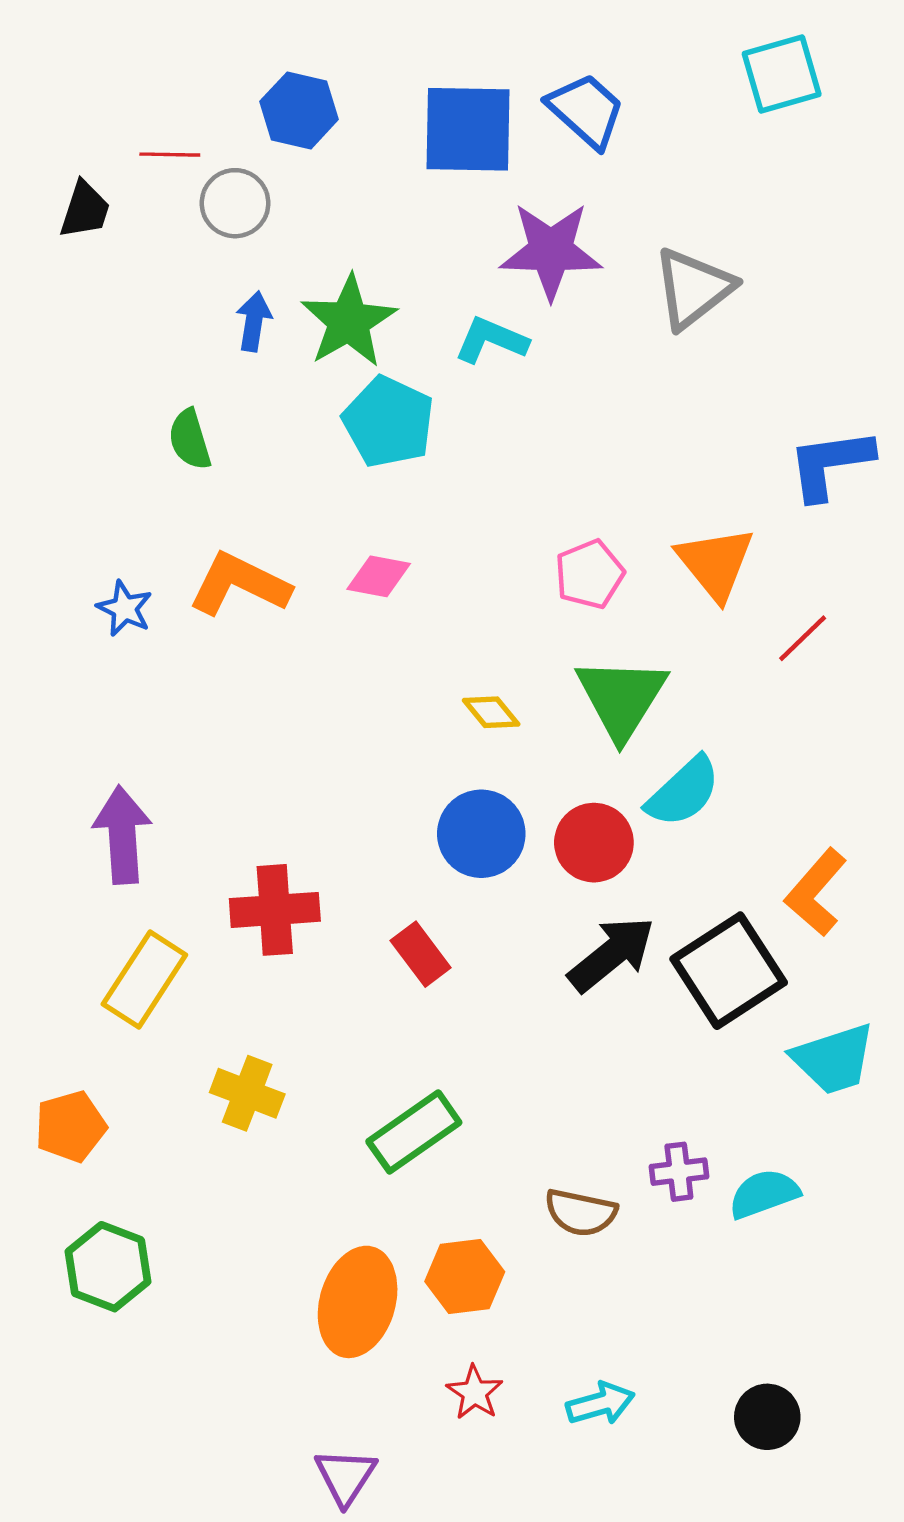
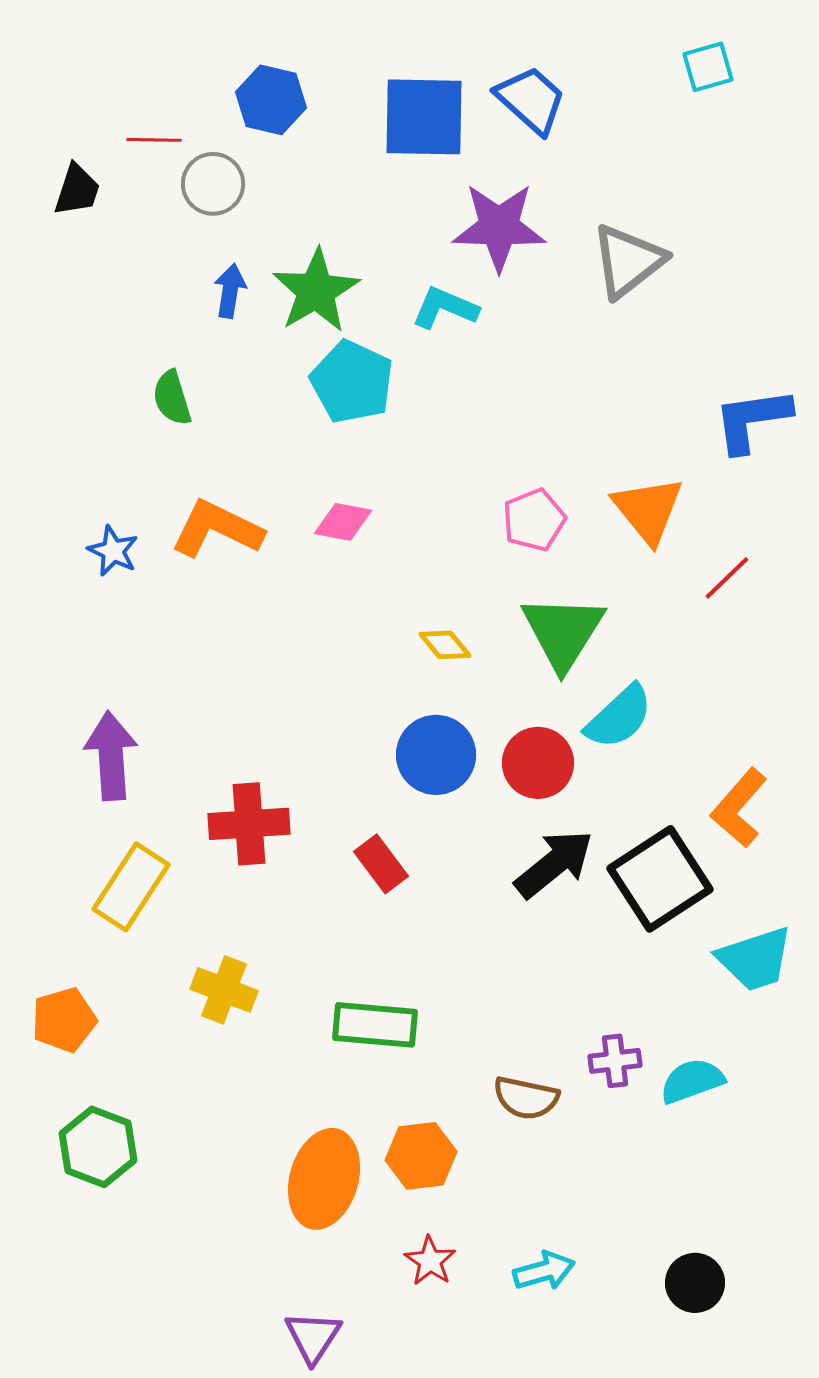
cyan square: (782, 74) -> (708, 67), size x0.7
green rectangle: (414, 1132) -> (375, 1025), turned 40

